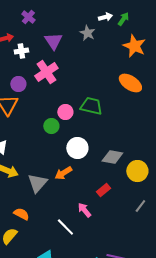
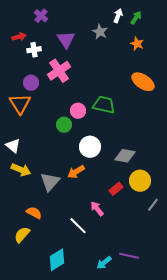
white arrow: (105, 17) -> (118, 16), turned -56
orange star: (134, 46) -> (137, 44), moved, size x0.6
yellow circle: (137, 171) -> (140, 181), moved

